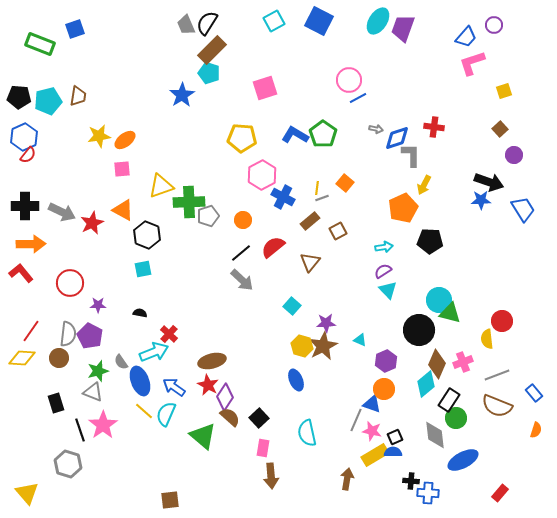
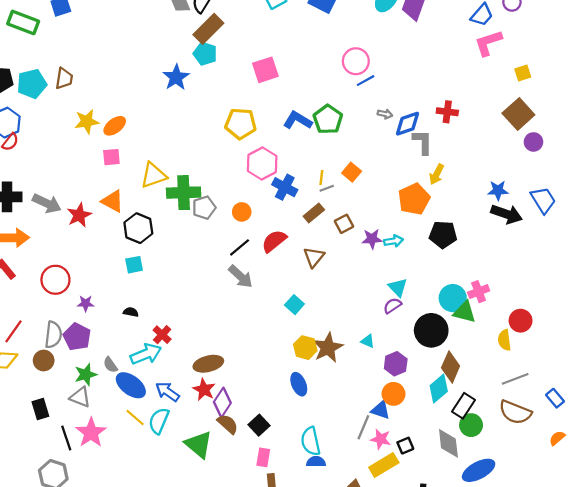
brown square: (500, 129) -> (518, 114), size x1.8
black arrow: (489, 182) -> (507, 214), moved
purple semicircle: (383, 271) -> (392, 306), moved
purple star: (326, 323) -> (372, 239), moved
pink cross: (463, 362) -> (479, 292), moved
blue ellipse: (140, 381) -> (131, 385), turned -32
orange semicircle: (536, 430) -> (557, 438), turned -147
blue semicircle: (393, 452) -> (316, 462), moved

